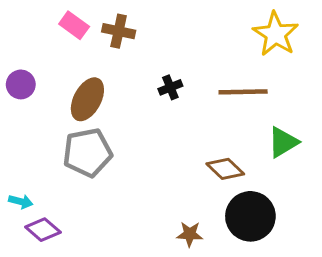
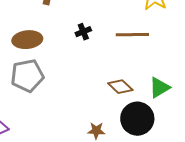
brown ellipse: (87, 99) -> (27, 40), turned 56
green triangle: (283, 142) -> (159, 88), moved

